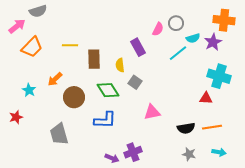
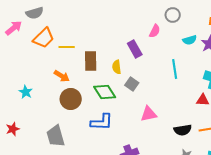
gray circle: (176, 23) -> (173, 15), moved
orange trapezoid: (32, 47) -> (44, 38), moved
cyan line: (178, 53) -> (175, 69), moved, turned -60
orange arrow: (55, 79) -> (62, 76), moved, turned -105
red star: (16, 117) -> (13, 129), moved

